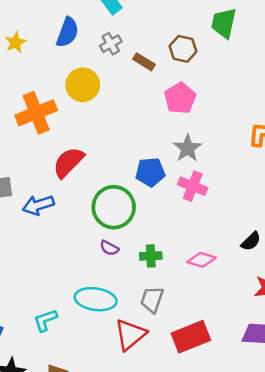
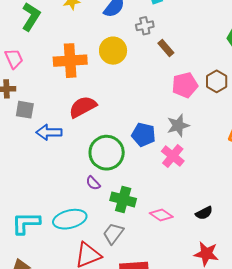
brown hexagon: (183, 49) -> (217, 81), moved
green cross: (151, 256) -> (123, 199), size x1.4
cyan ellipse: (96, 299) -> (70, 219), turned -40
cyan L-shape: (45, 320) -> (26, 223), size x1.4

